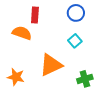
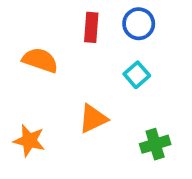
red rectangle: (35, 15) -> (91, 27), moved
orange triangle: (51, 65) -> (93, 119), size x0.7

